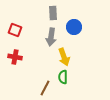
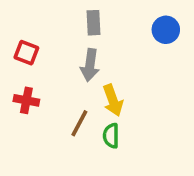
blue circle: (74, 27) -> (166, 30), moved
brown line: (45, 88) -> (79, 123), moved

